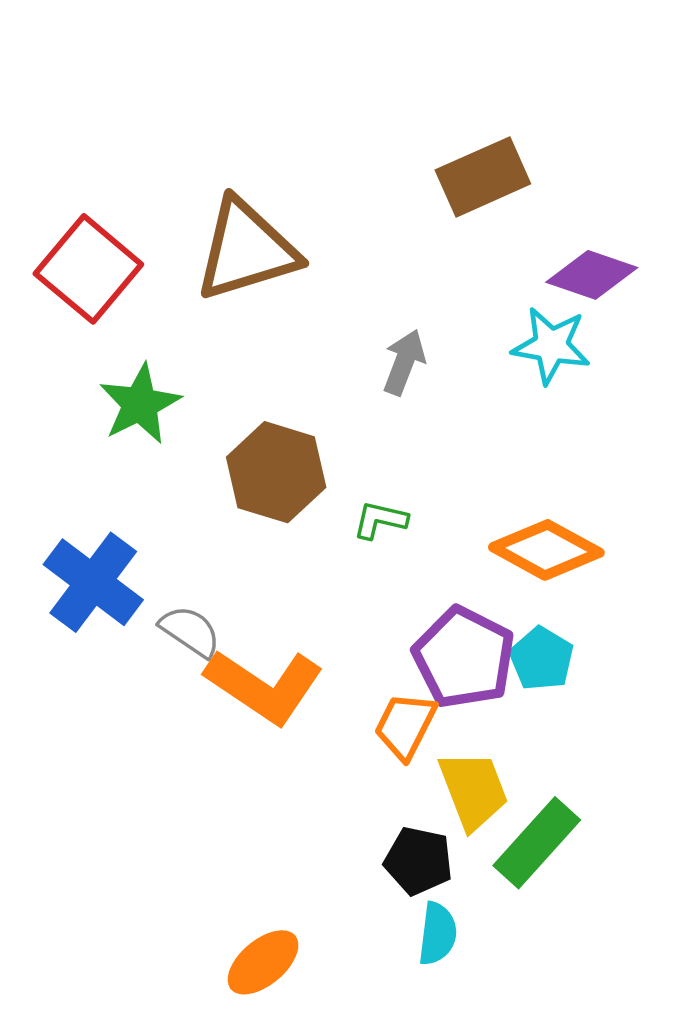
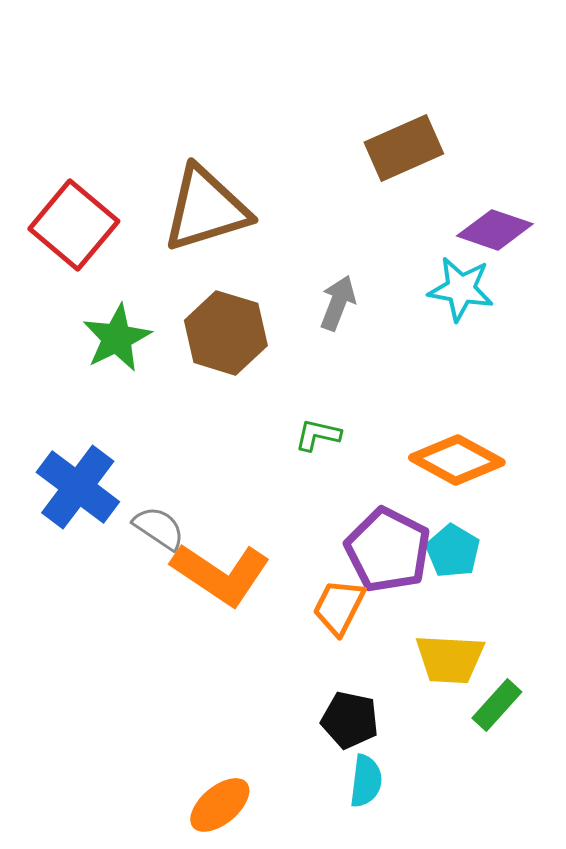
brown hexagon: (276, 472) -> (226, 333), moved
yellow trapezoid: (473, 790) -> (450, 659), moved, turned 114
green rectangle: (537, 843) -> (497, 705), moved, size x0.7

